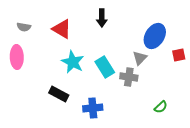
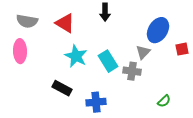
gray semicircle: (24, 27) -> (27, 21), size x1.5

